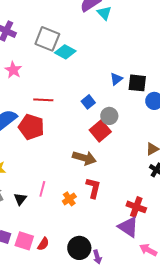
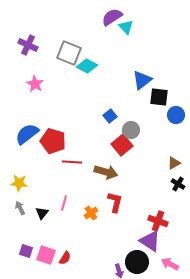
blue triangle: (116, 79) -> (142, 80), moved, size x1.5
red line: (43, 100) -> (72, 162), moved
black circle: (79, 248) -> (137, 262), moved

